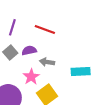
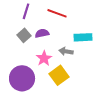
gray arrow: (47, 62) -> (66, 51), moved
cyan rectangle: (81, 71) -> (83, 37), moved

